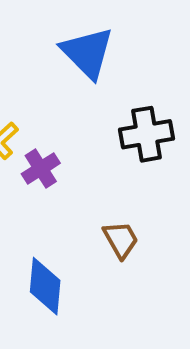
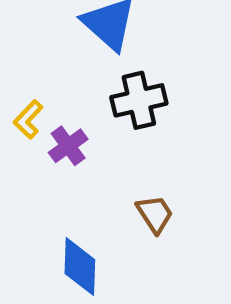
black cross: (147, 134) -> (139, 100), moved

